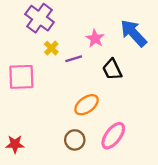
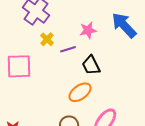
pink star: (95, 38) -> (88, 30), turned 30
black trapezoid: (112, 69) -> (91, 65), moved

